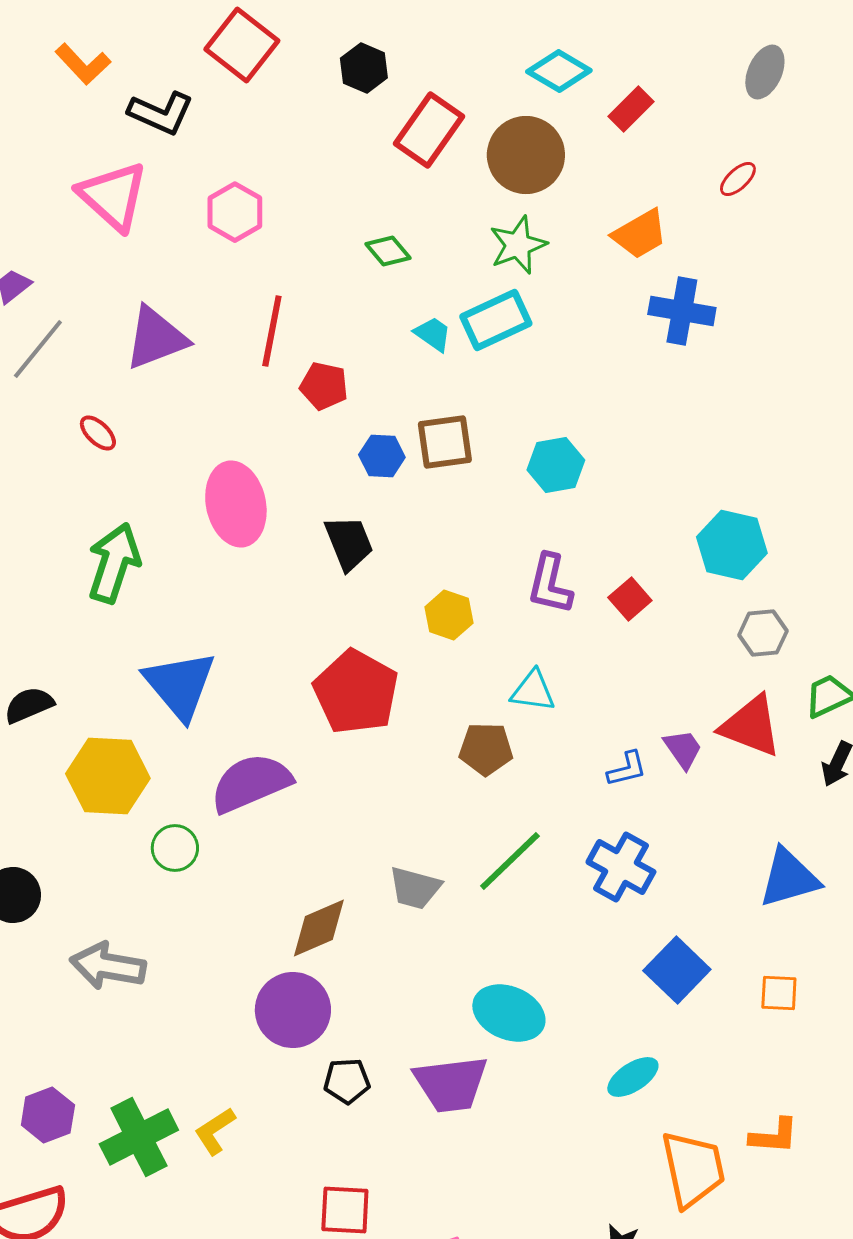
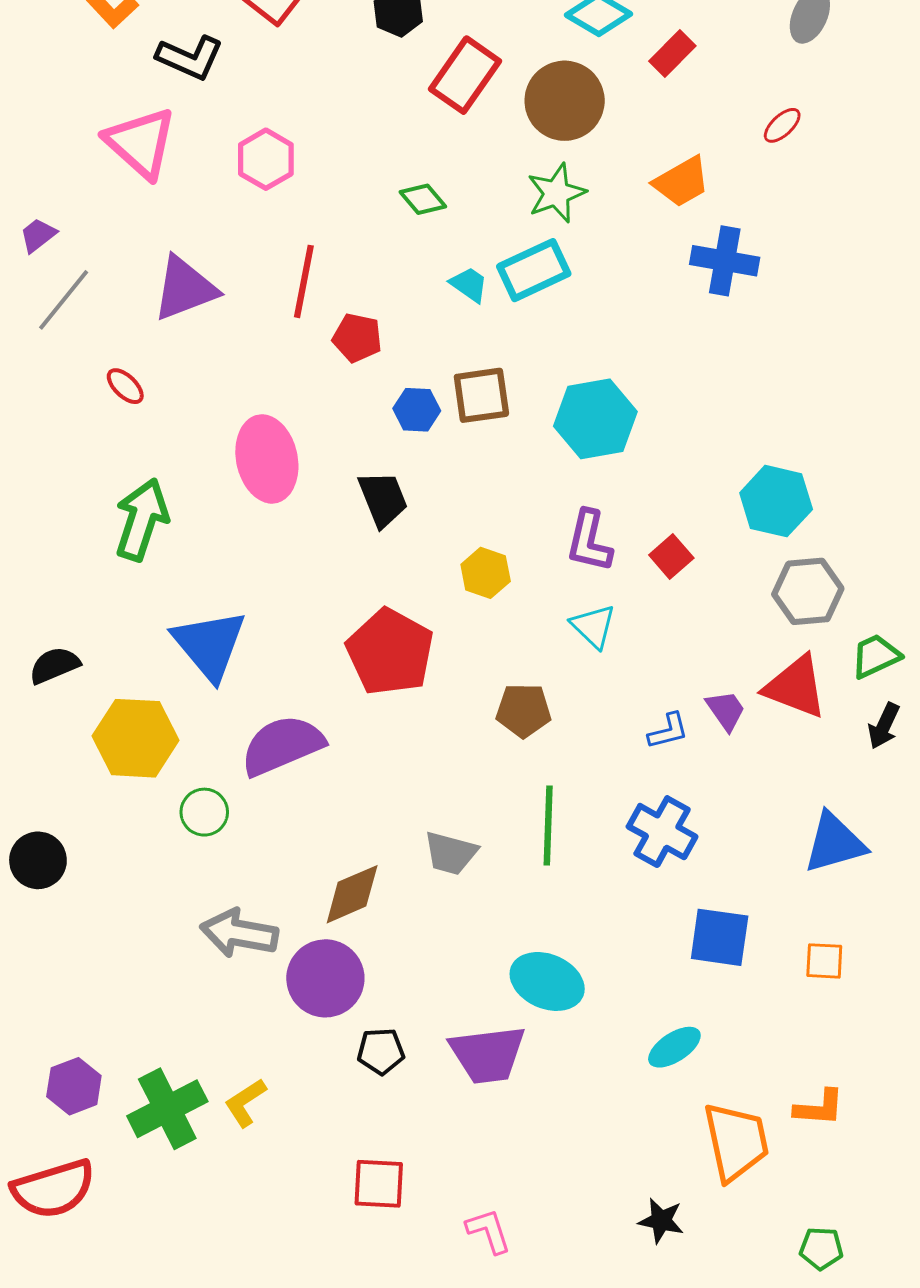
cyan hexagon: (556, 465) -> (595, 419), size x1.4
gray hexagon: (763, 633) -> (808, 591), size x1.4
cyan triangle: (533, 691) -> (593, 626), moved, turned 36
green line: (510, 861) -> (548, 825), turned -44
gray arrow: (108, 966) -> (239, 933), moved
blue square: (677, 970) -> (720, 937), turned -36

